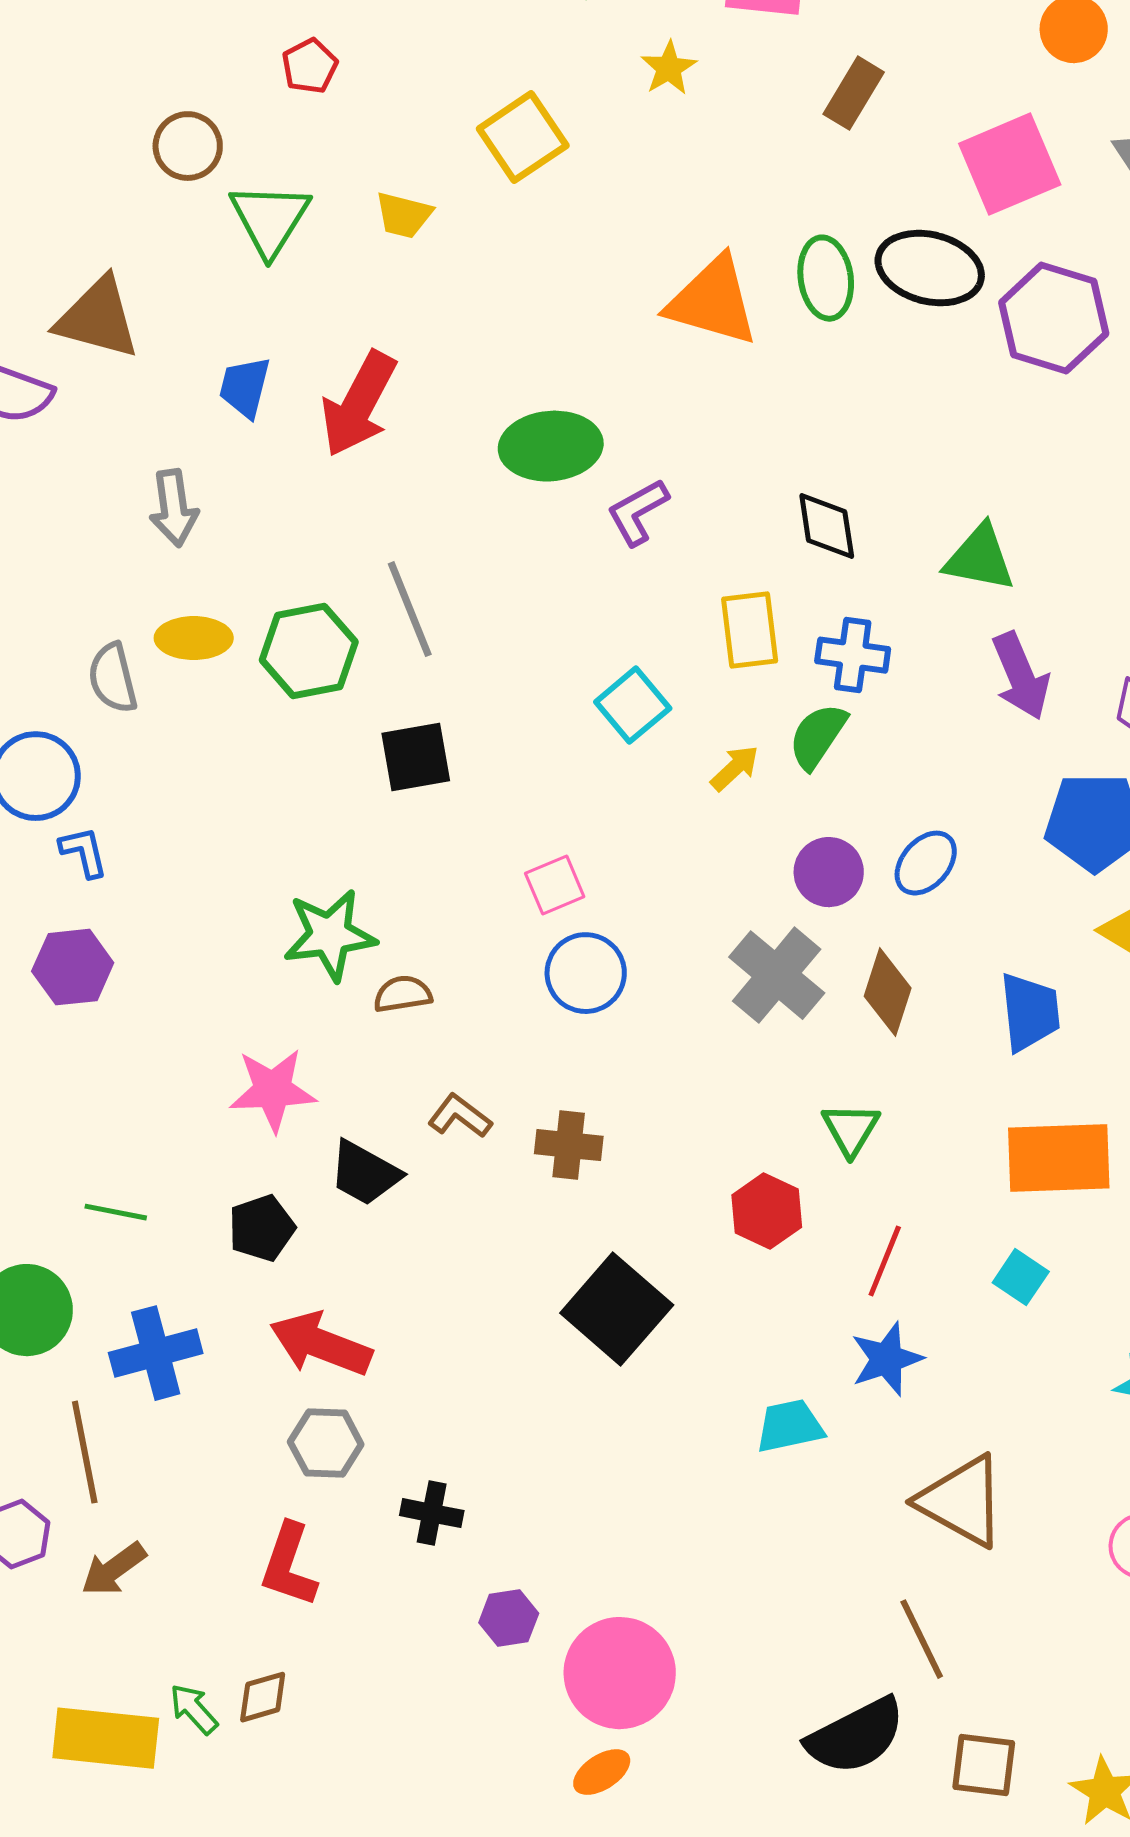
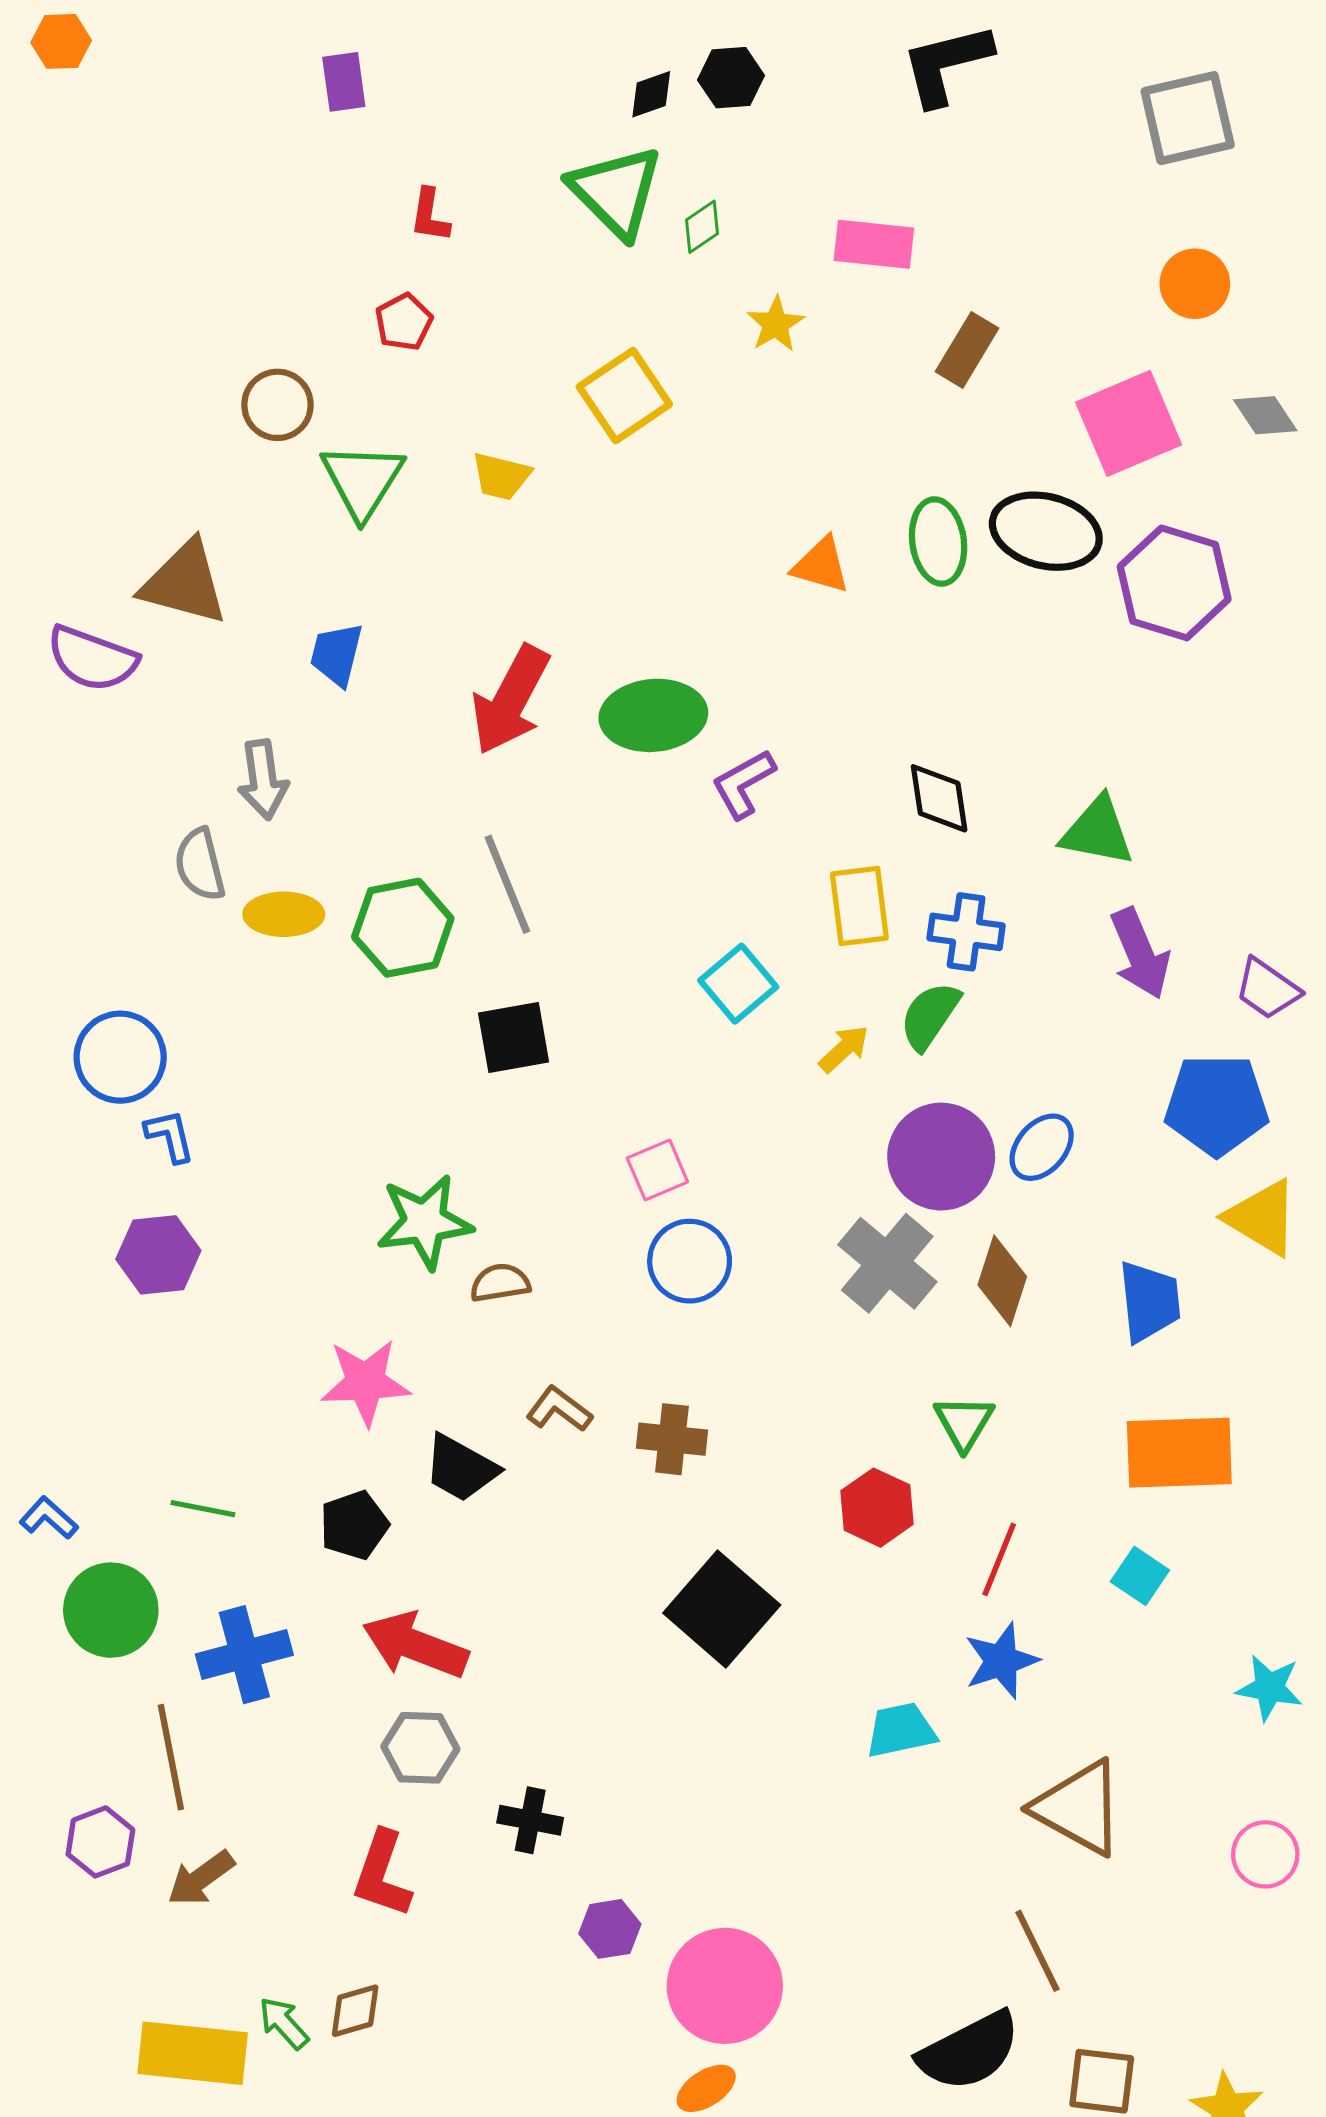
orange triangle: (713, 301) -> (821, 565), size x0.6
red arrow: (359, 404) -> (510, 700), moved
gray semicircle: (113, 678) -> (200, 865), moved
purple circle: (829, 872) -> (941, 1157), size x1.5

